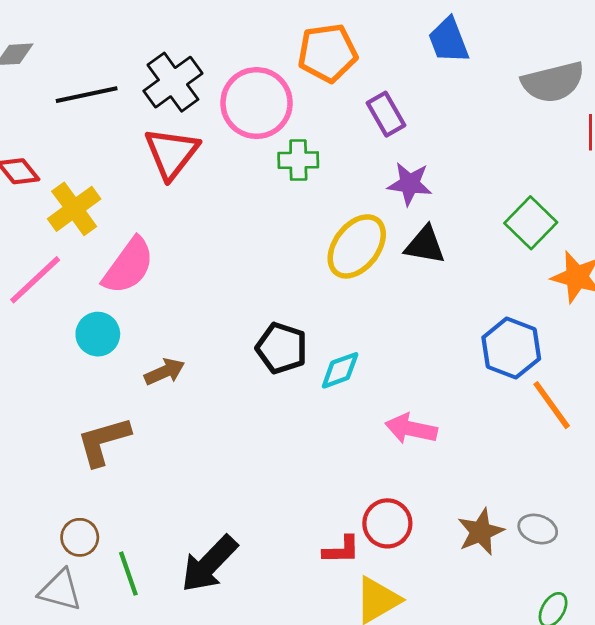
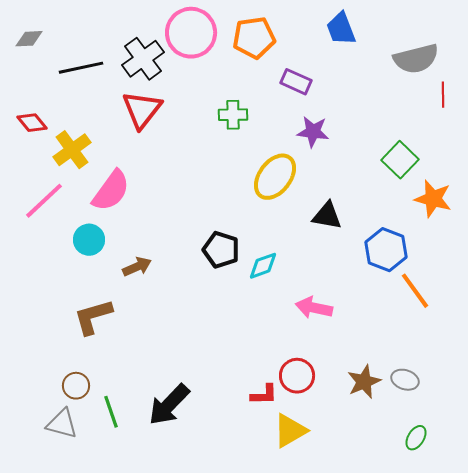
pink circle: (257, 103) -> (191, 33), moved
purple rectangle: (386, 114) -> (296, 82), turned -36
black triangle: (425, 245) -> (327, 216), moved

